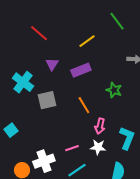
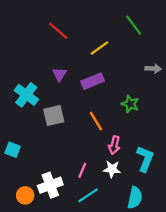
red line: (39, 33) -> (58, 31), moved
cyan square: (11, 130) -> (13, 150), turned -32
pink line: (72, 148) -> (82, 170), turned -48

